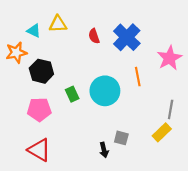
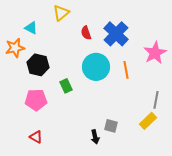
yellow triangle: (58, 24) -> (61, 13), moved, turned -36
cyan circle: (105, 91) -> (96, 67), moved
red triangle: (39, 150) -> (36, 137), size x0.6

